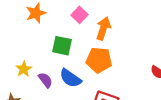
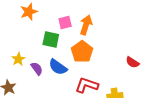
pink square: (79, 15) -> (65, 22), moved, turned 32
orange pentagon: (99, 60) -> (82, 52), turned 30

